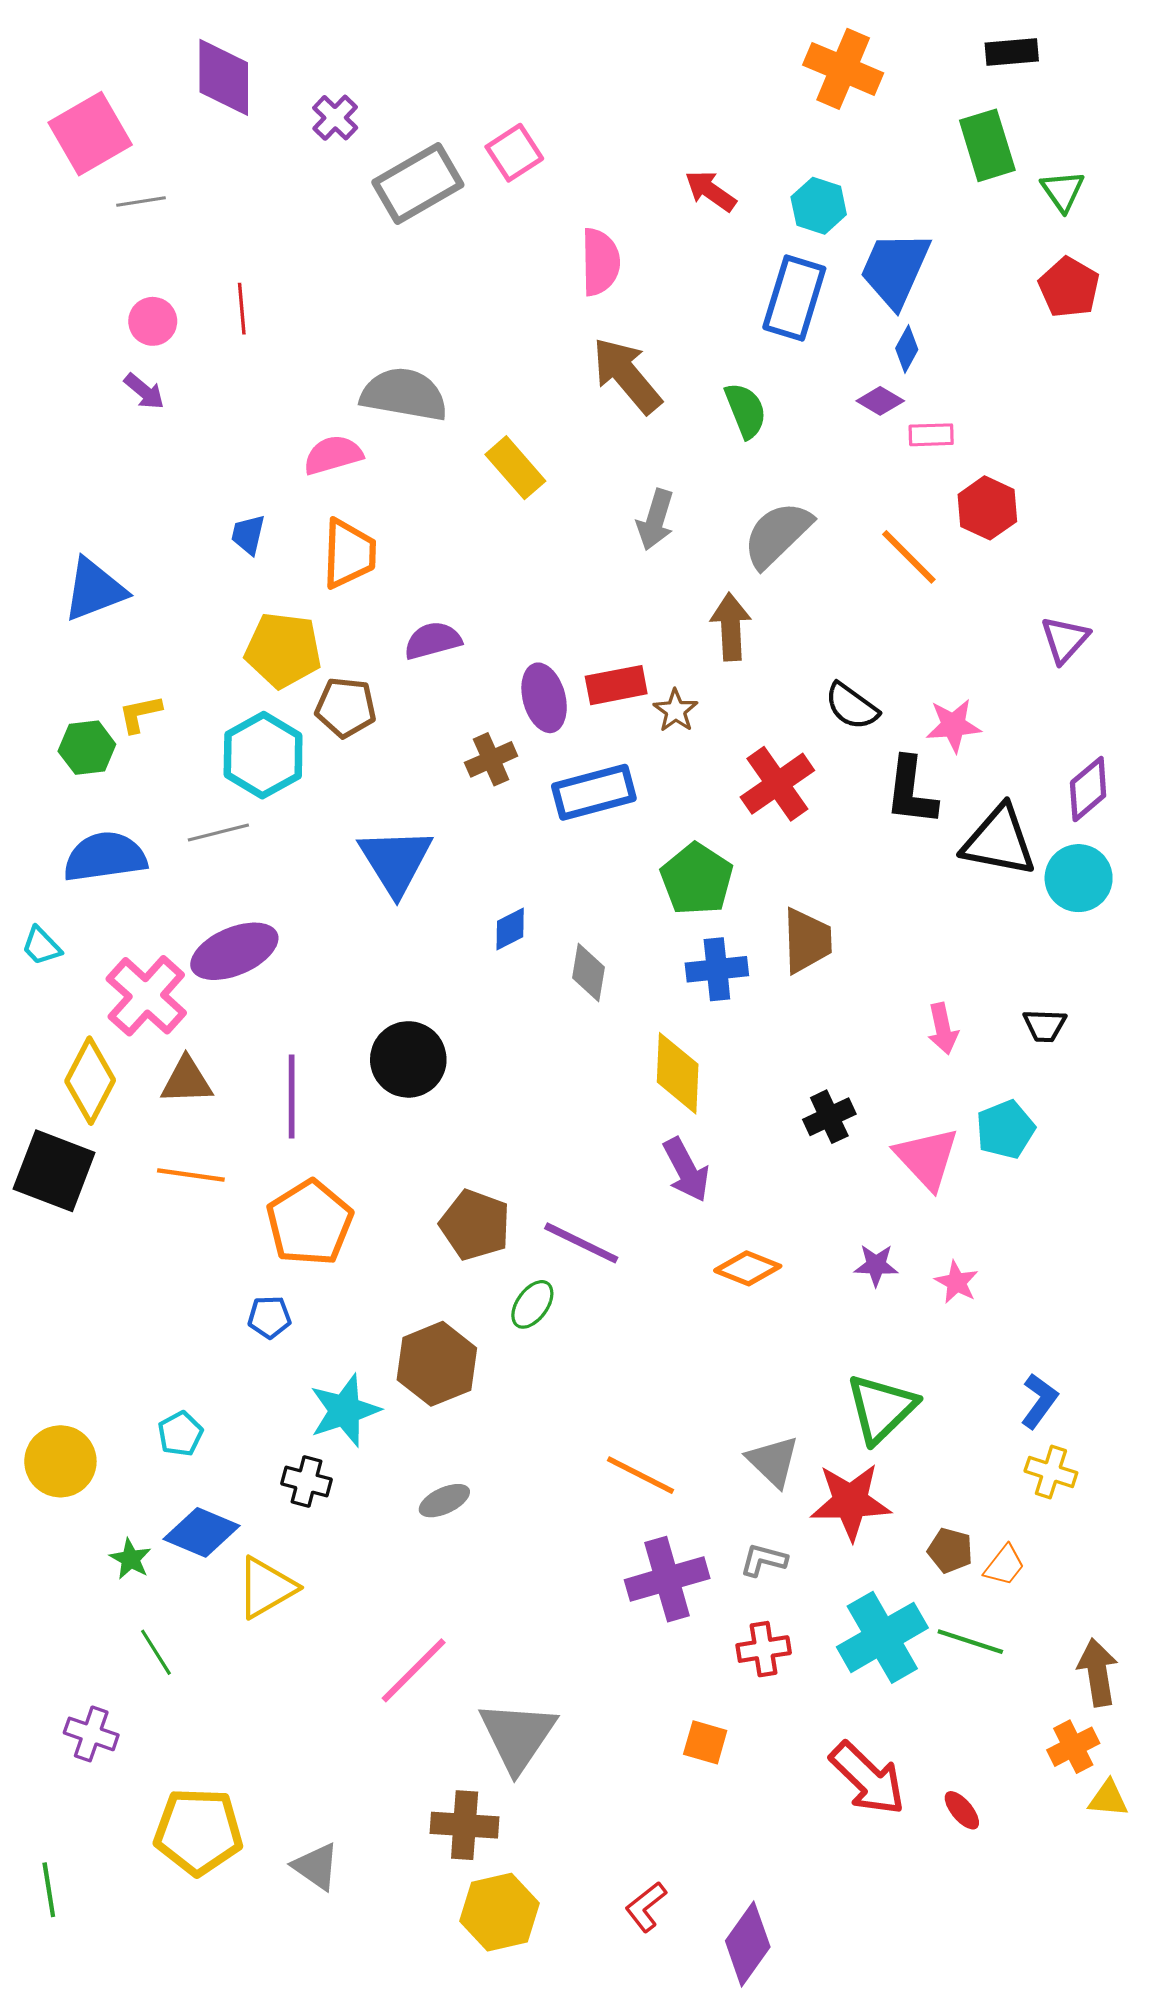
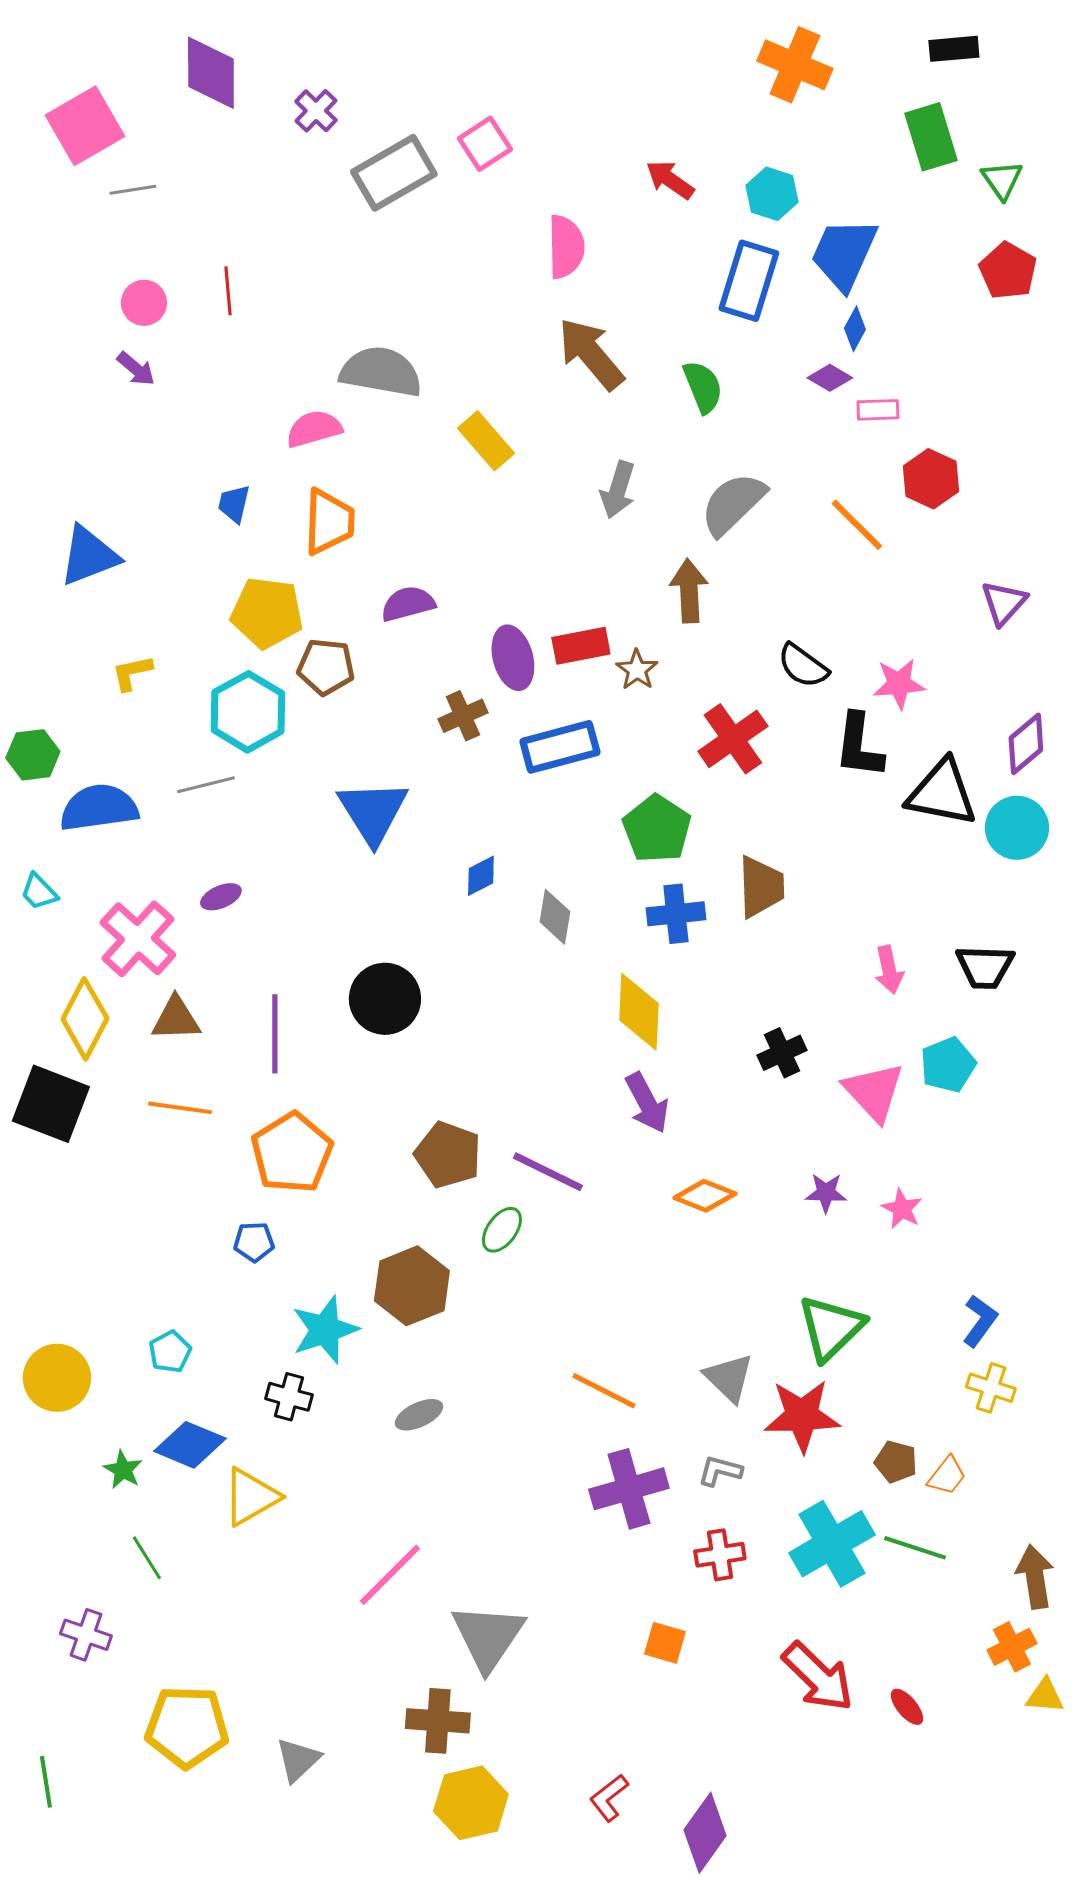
green hexagon: (87, 748) -> (33, 755), moved
purple ellipse: (234, 951) -> (221, 897), size x0.5
black trapezoid: (1045, 1026) -> (985, 967), size x1.4
gray triangle: (316, 1866) -> (298, 1760), turned 42

